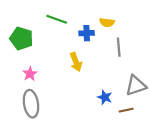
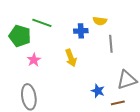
green line: (57, 19) -> (42, 23), moved
pink star: (30, 74) -> (34, 60), moved

